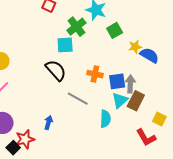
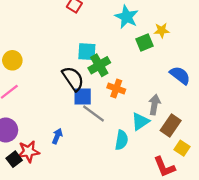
green cross: (76, 27) -> (99, 65), moved
yellow star: (135, 47) -> (162, 30), moved
blue square: (117, 81) -> (83, 97), moved
brown rectangle: (136, 101) -> (171, 125), moved

